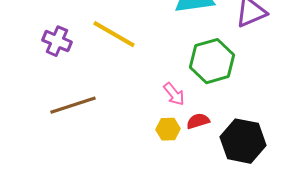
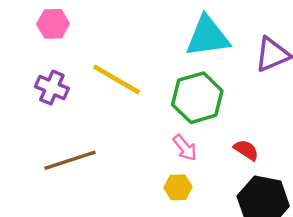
green hexagon: (212, 61) -> (197, 98), moved
red semicircle: (198, 121) -> (246, 150), moved, turned 50

